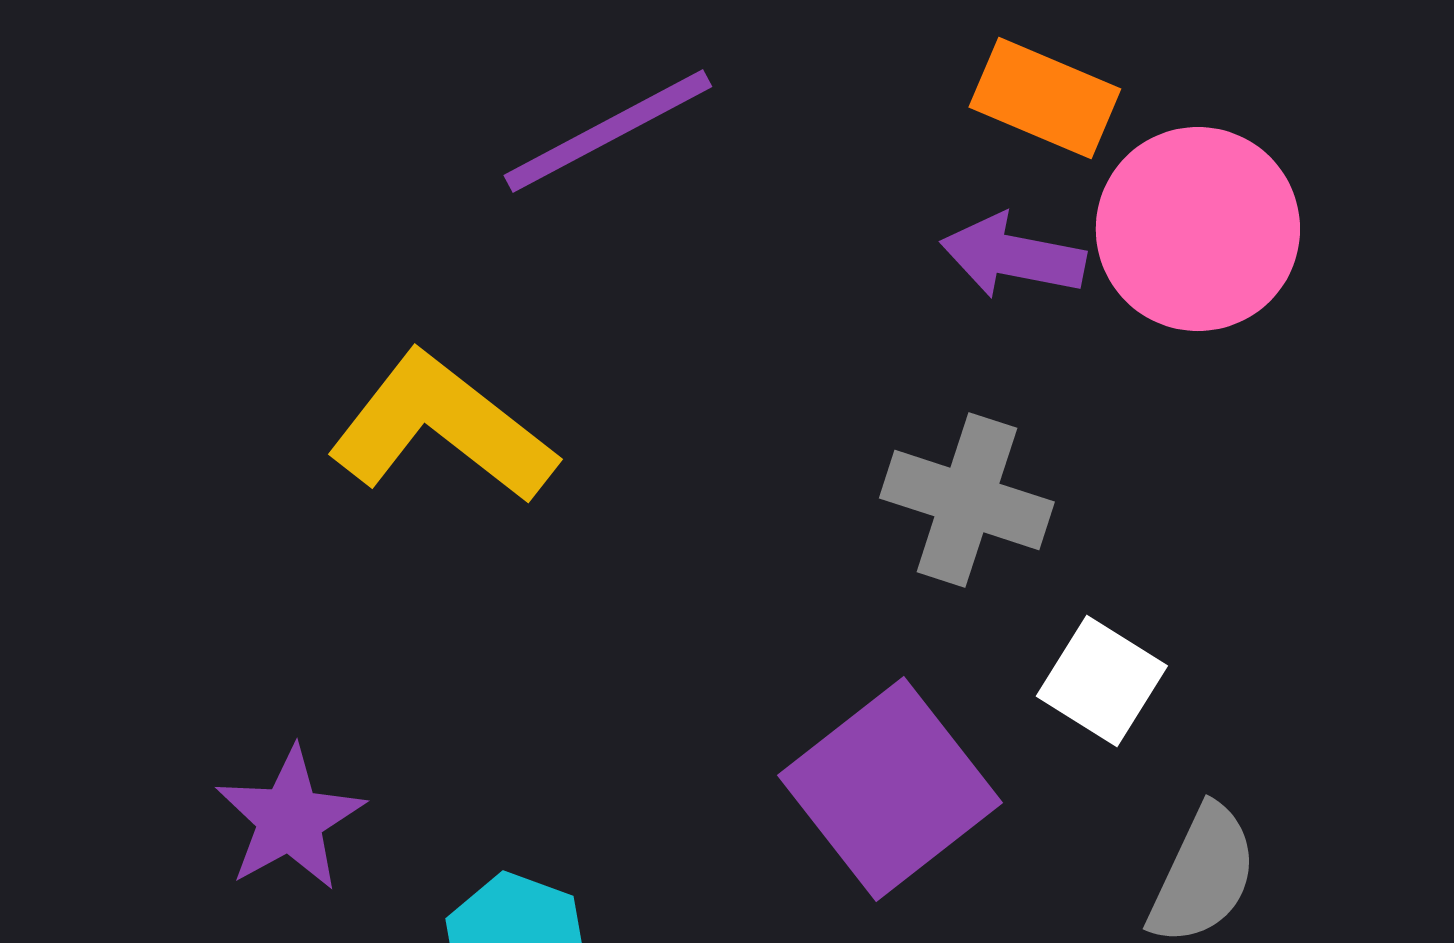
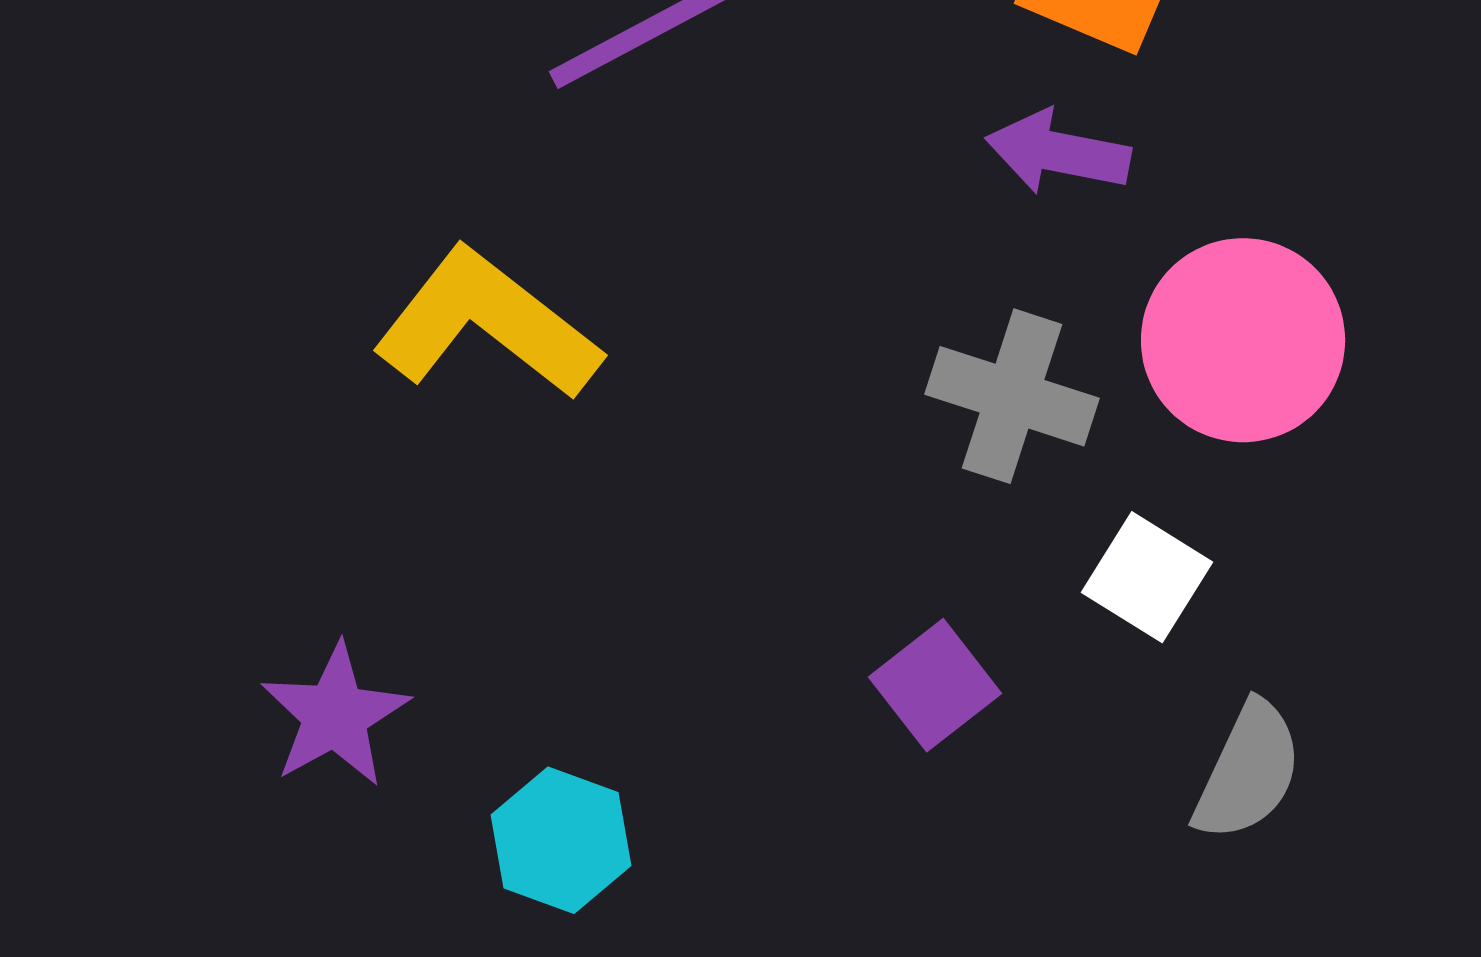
pink circle: (1198, 229) -> (1243, 340), moved
purple square: (890, 789) -> (935, 685), size x0.6

